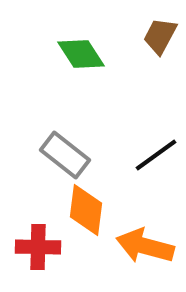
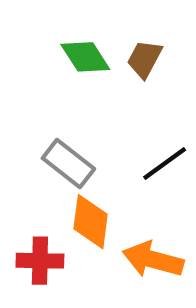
brown trapezoid: (160, 36) -> (144, 59), moved

